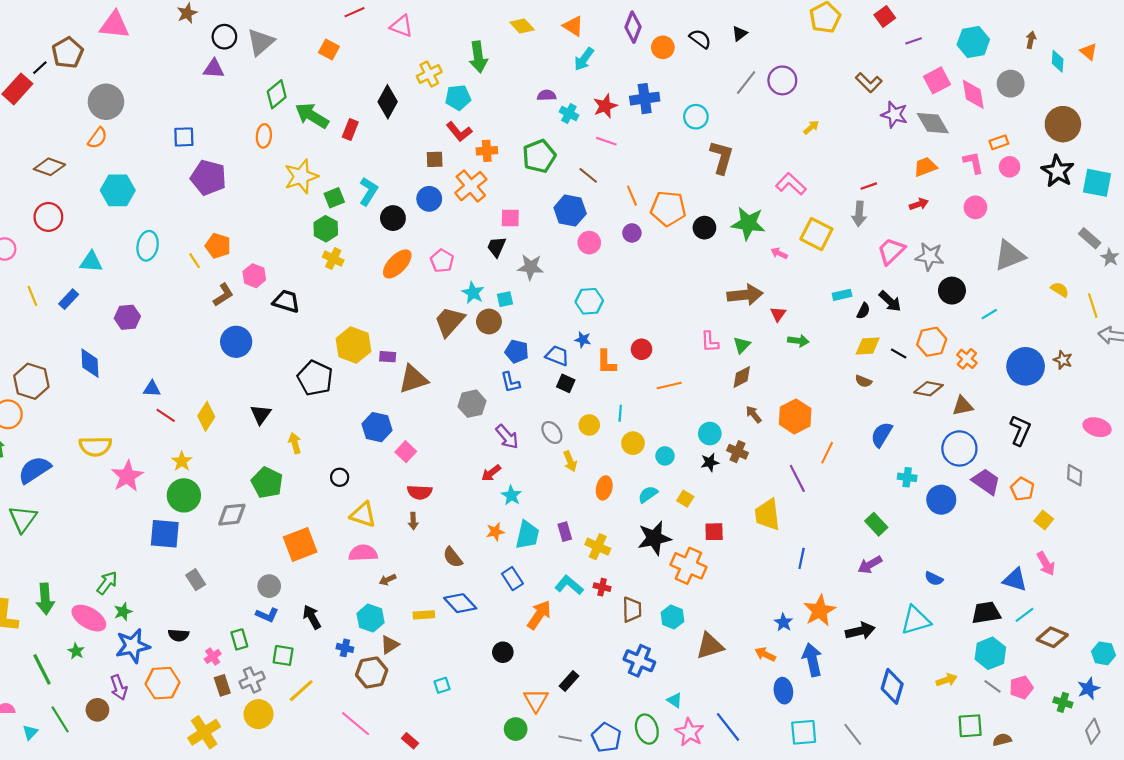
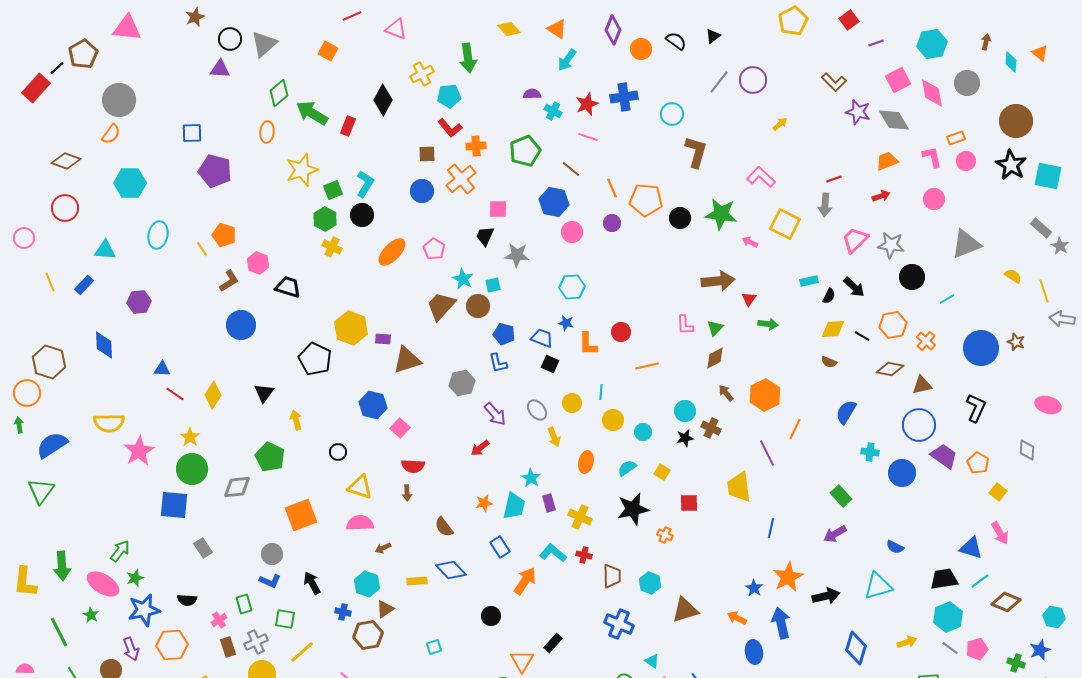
black circle: (393, 218) -> (362, 215), moved
cyan star: (511, 495) -> (531, 478), moved
orange cross: (688, 566) -> (665, 535), size x0.5

